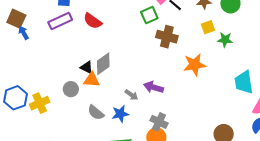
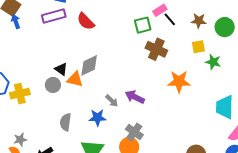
black triangle: (87, 67) -> (61, 69), moved
gray semicircle: (96, 113) -> (65, 122), moved, turned 48

